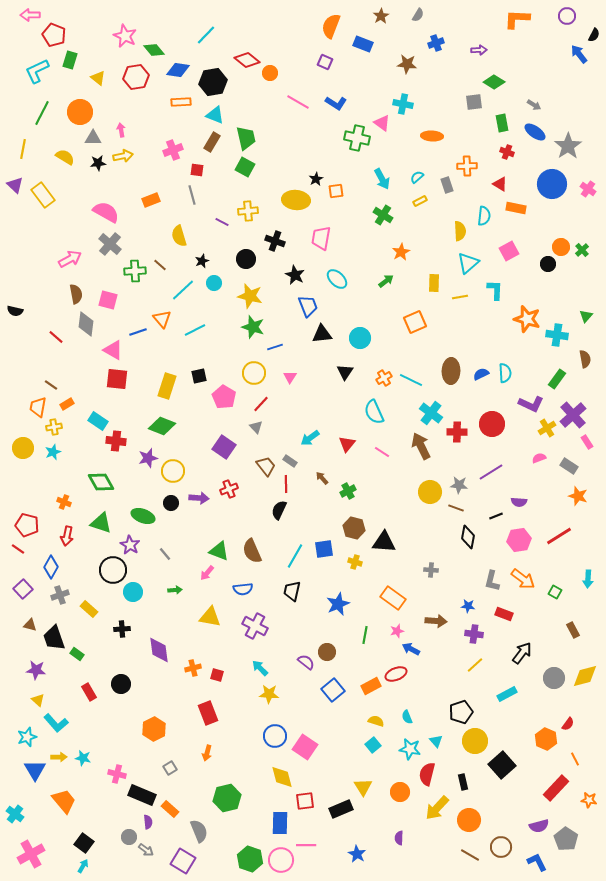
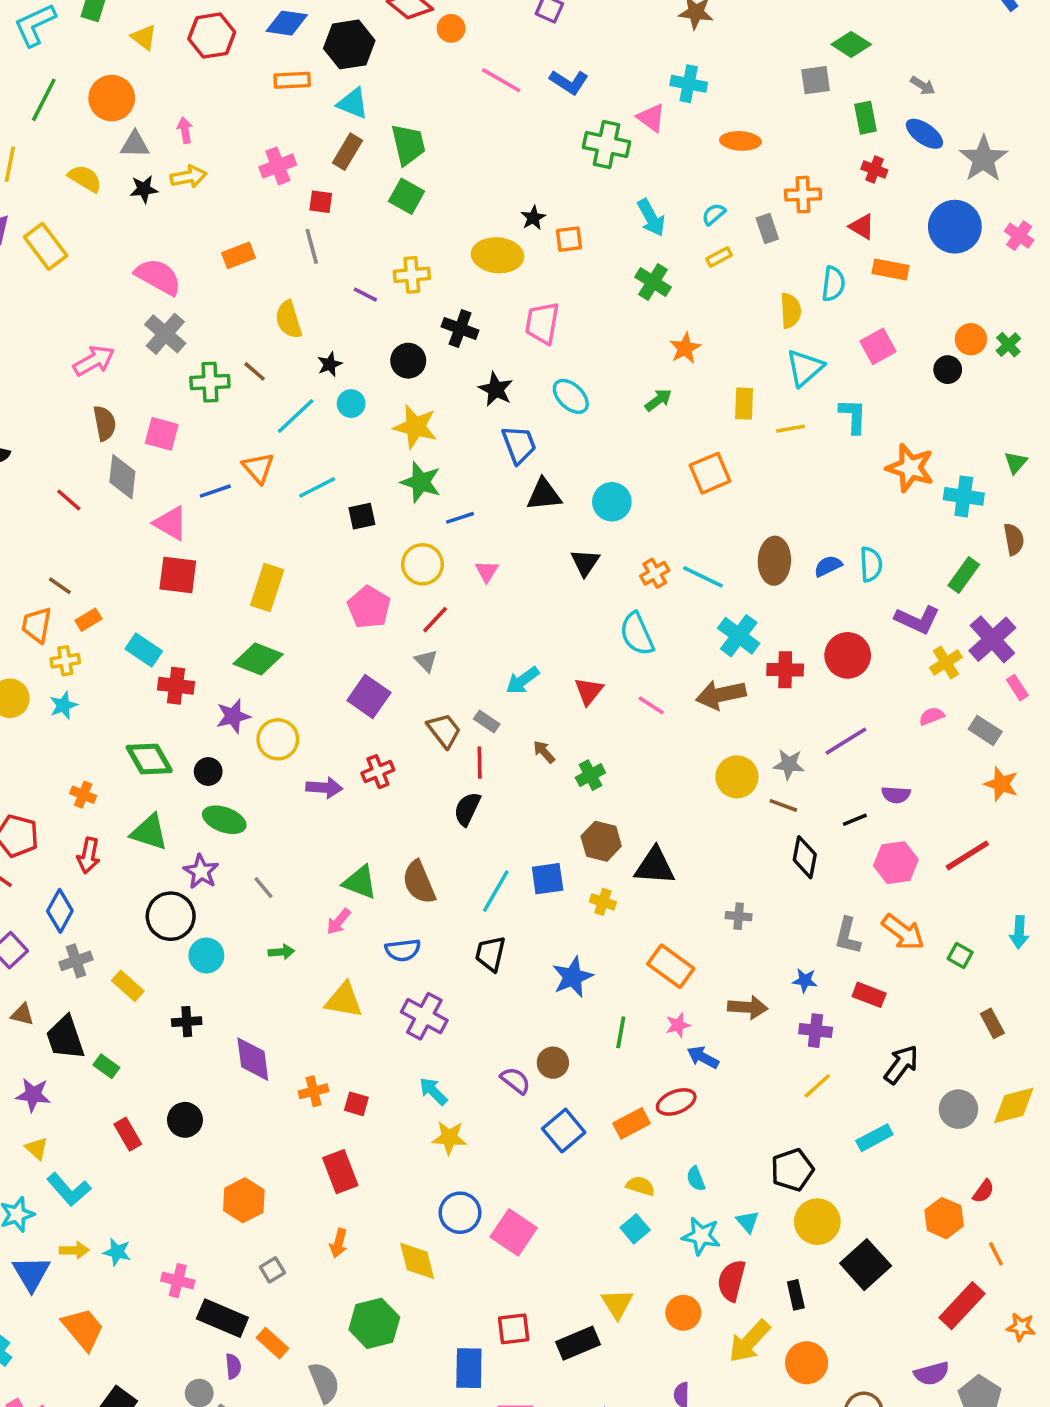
black square: (199, 376) -> (362, 516), moved
brown arrow: (421, 446) -> (721, 695), turned -76
black circle: (171, 503) -> (208, 772), moved
yellow diamond: (282, 777) -> (417, 1261), moved

